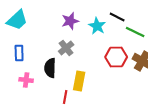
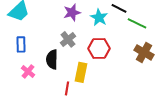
red hexagon: (116, 57) -> (99, 48), moved
pink cross: (26, 80) -> (28, 71), turned 32

